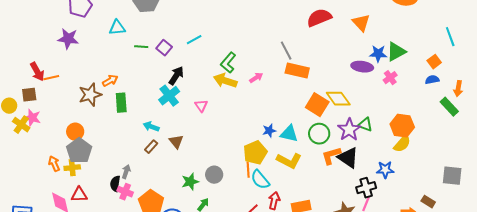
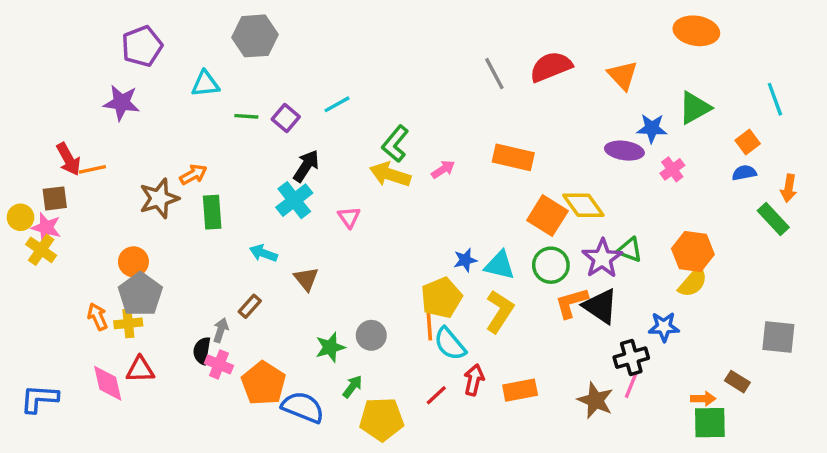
gray line: (286, 51) -> (494, 74), moved
green triangle: (396, 52) -> (695, 108), moved
pink star: (32, 118) -> (46, 228), moved
brown rectangle: (151, 147) -> (250, 306), moved
yellow L-shape: (289, 161) -> (500, 311), turned -85

